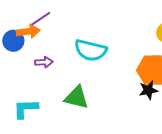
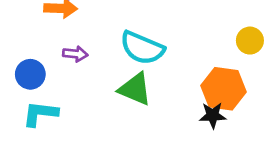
blue circle: (13, 41) -> (30, 74), moved
green triangle: (76, 98) -> (135, 89), moved

